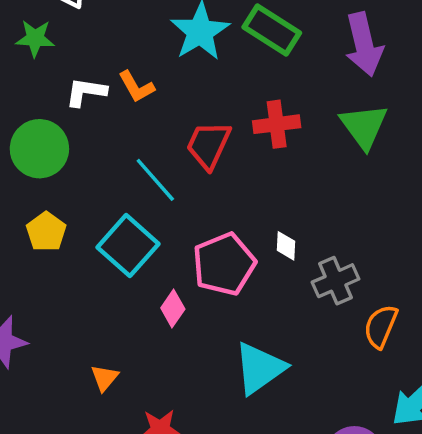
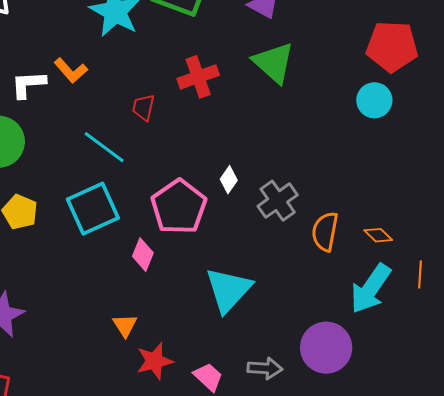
red trapezoid: (208, 145) -> (143, 107), size x0.6
cyan square: (128, 246) -> (93, 209), turned 36
white diamond: (286, 246) -> (229, 180), turned 44
orange triangle: (105, 378) -> (125, 325), moved

